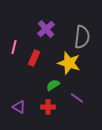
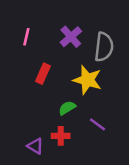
purple cross: (46, 29) -> (71, 37), moved
pink line: (14, 47) -> (26, 37), moved
purple triangle: (19, 107) -> (35, 146), moved

